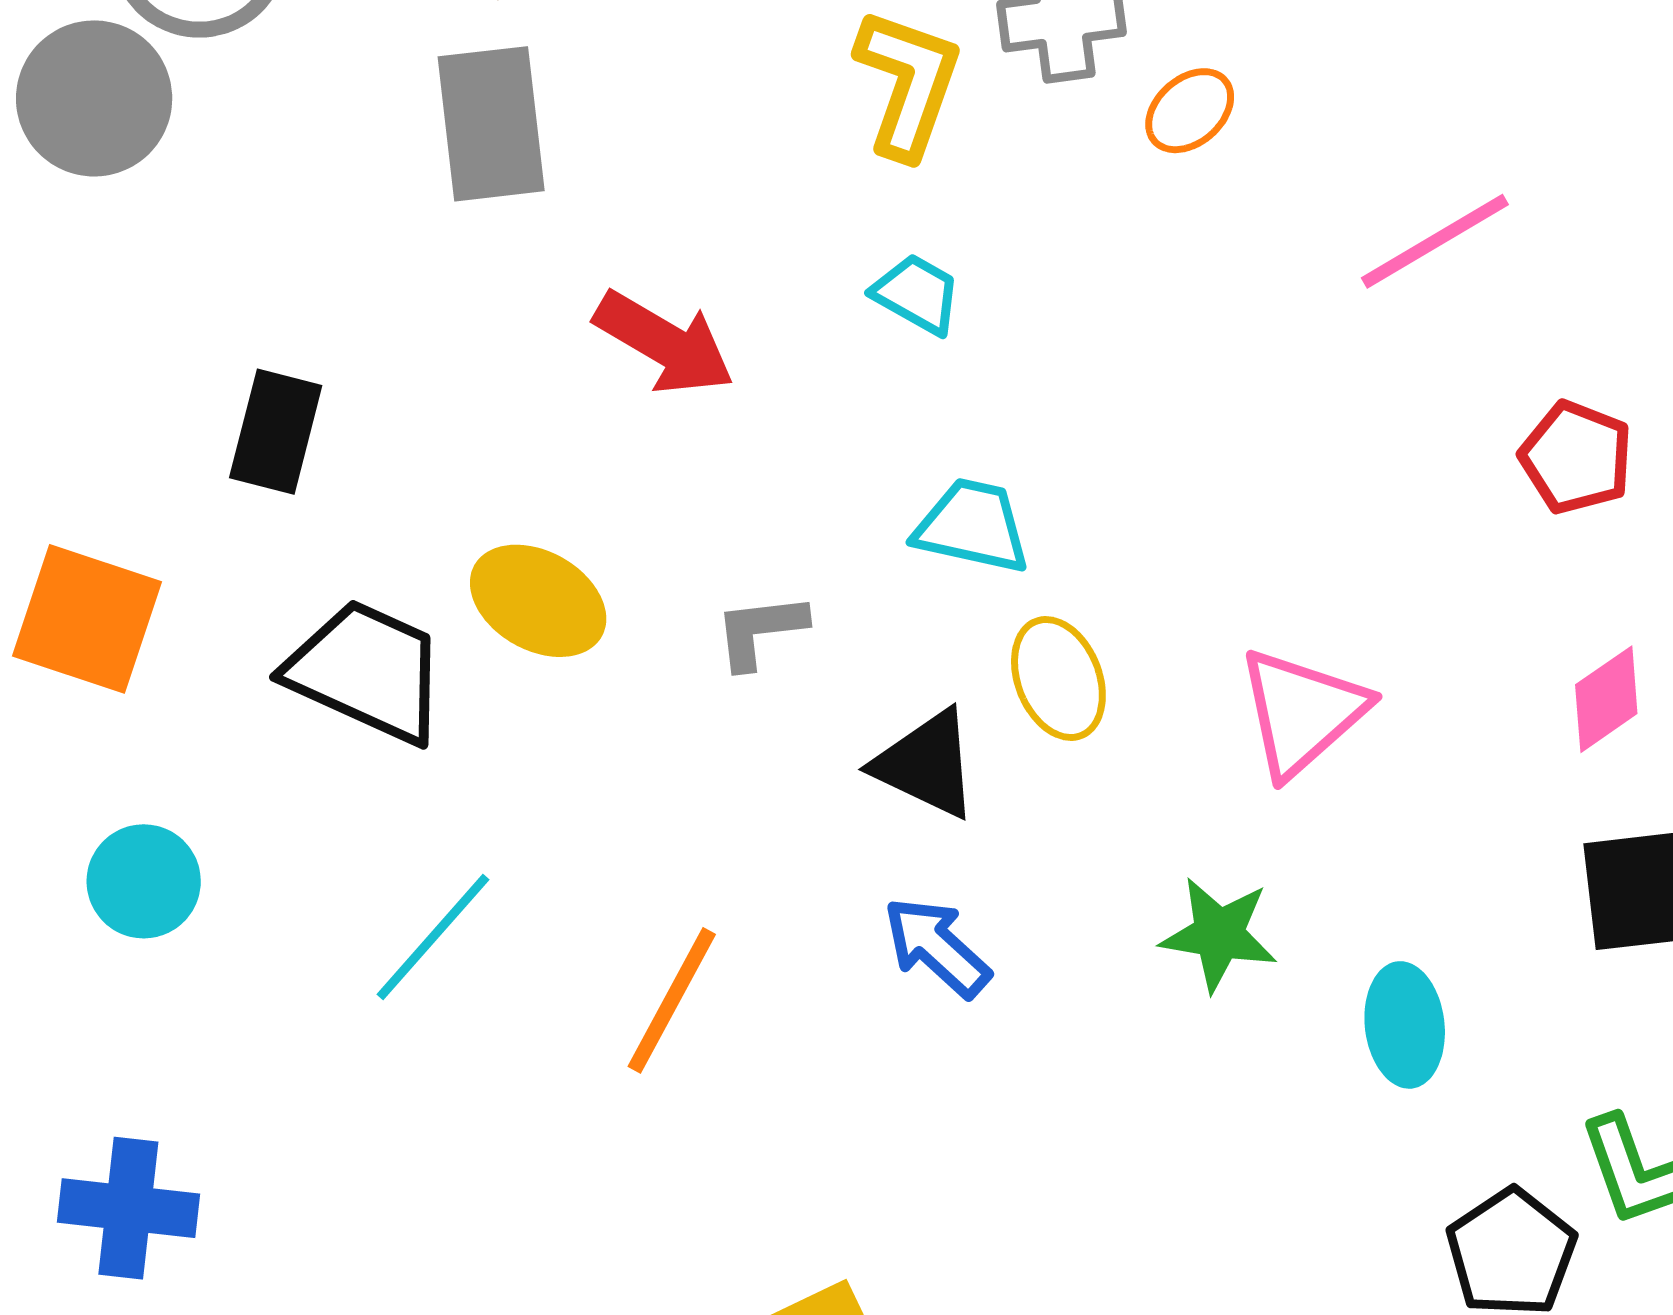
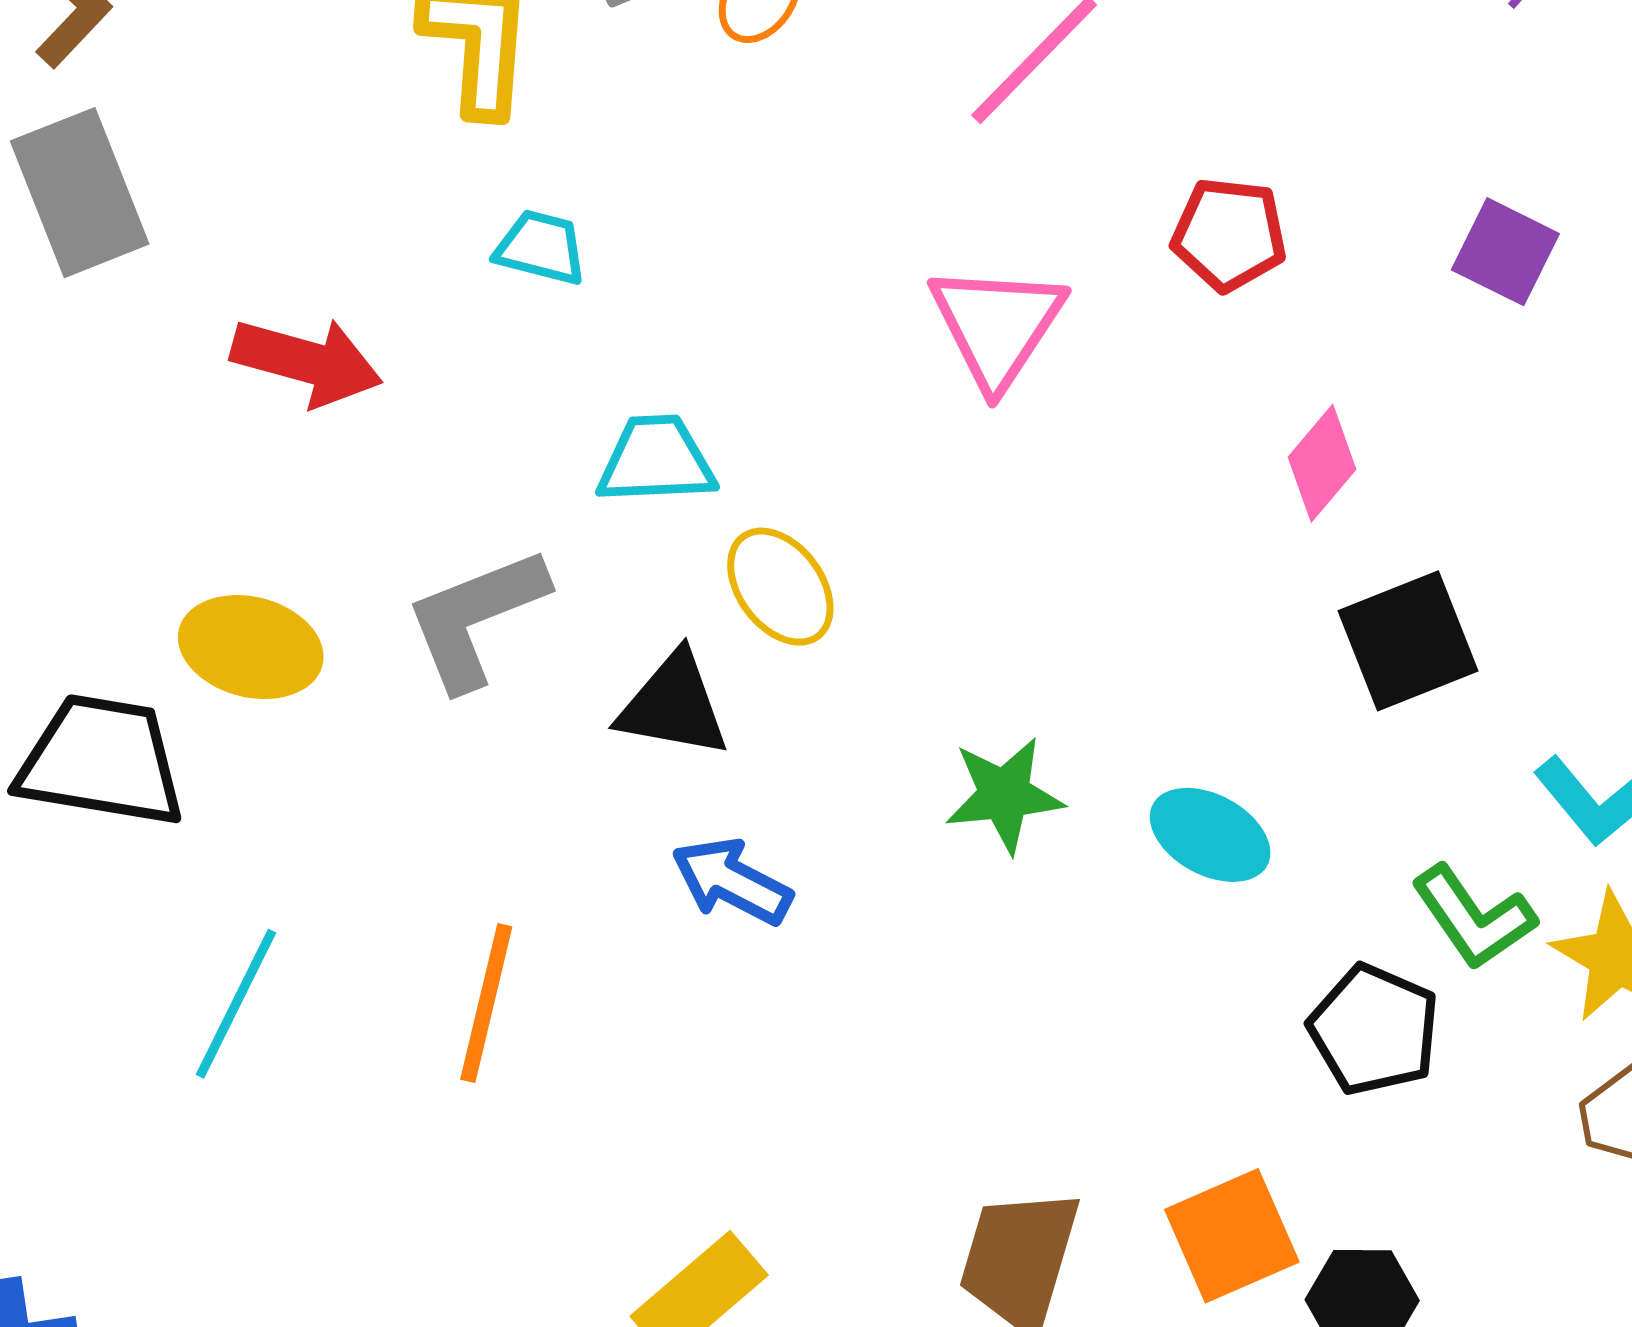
gray L-shape: (760, 631) -> (476, 618), size x1.6
pink triangle: (1302, 712) -> (997, 326), moved
cyan ellipse: (1405, 1025) -> (1210, 835), turned -40

